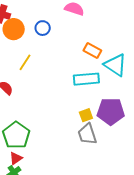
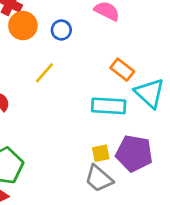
yellow line: (25, 62) -> (45, 73), moved
gray trapezoid: (87, 134) -> (99, 179), turned -40

